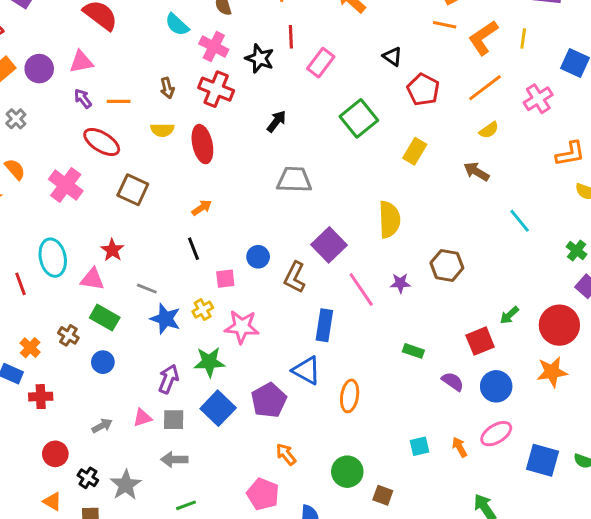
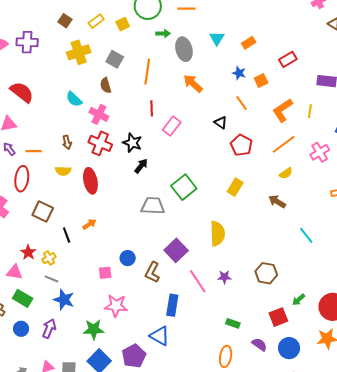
orange line: (445, 25) -> (242, 103), moved, turned 42
black star: (260, 58) -> (132, 143), moved
green square: (359, 118) -> (184, 187), moved
red ellipse: (102, 142) -> (22, 179), turned 65
black line: (193, 249) -> (67, 235), moved
brown hexagon: (447, 265) -> (266, 273), moved
yellow cross: (203, 310) -> (49, 258), moved
purple arrow: (169, 379) -> (49, 329), moved
orange ellipse: (350, 396) -> (226, 356), moved

